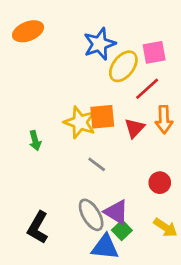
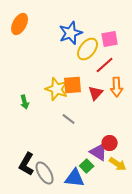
orange ellipse: (28, 31) -> (20, 24), turned -40
red circle: (160, 183) -> (110, 143), moved
purple triangle: (116, 212) -> (99, 152), moved
gray ellipse: (91, 215) -> (45, 173), moved

